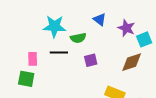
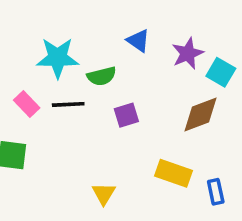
purple star: (126, 28) -> (188, 53), turned 30
cyan square: (144, 39) -> (221, 72), turned -35
pink rectangle: (33, 59) -> (27, 104), moved, turned -40

